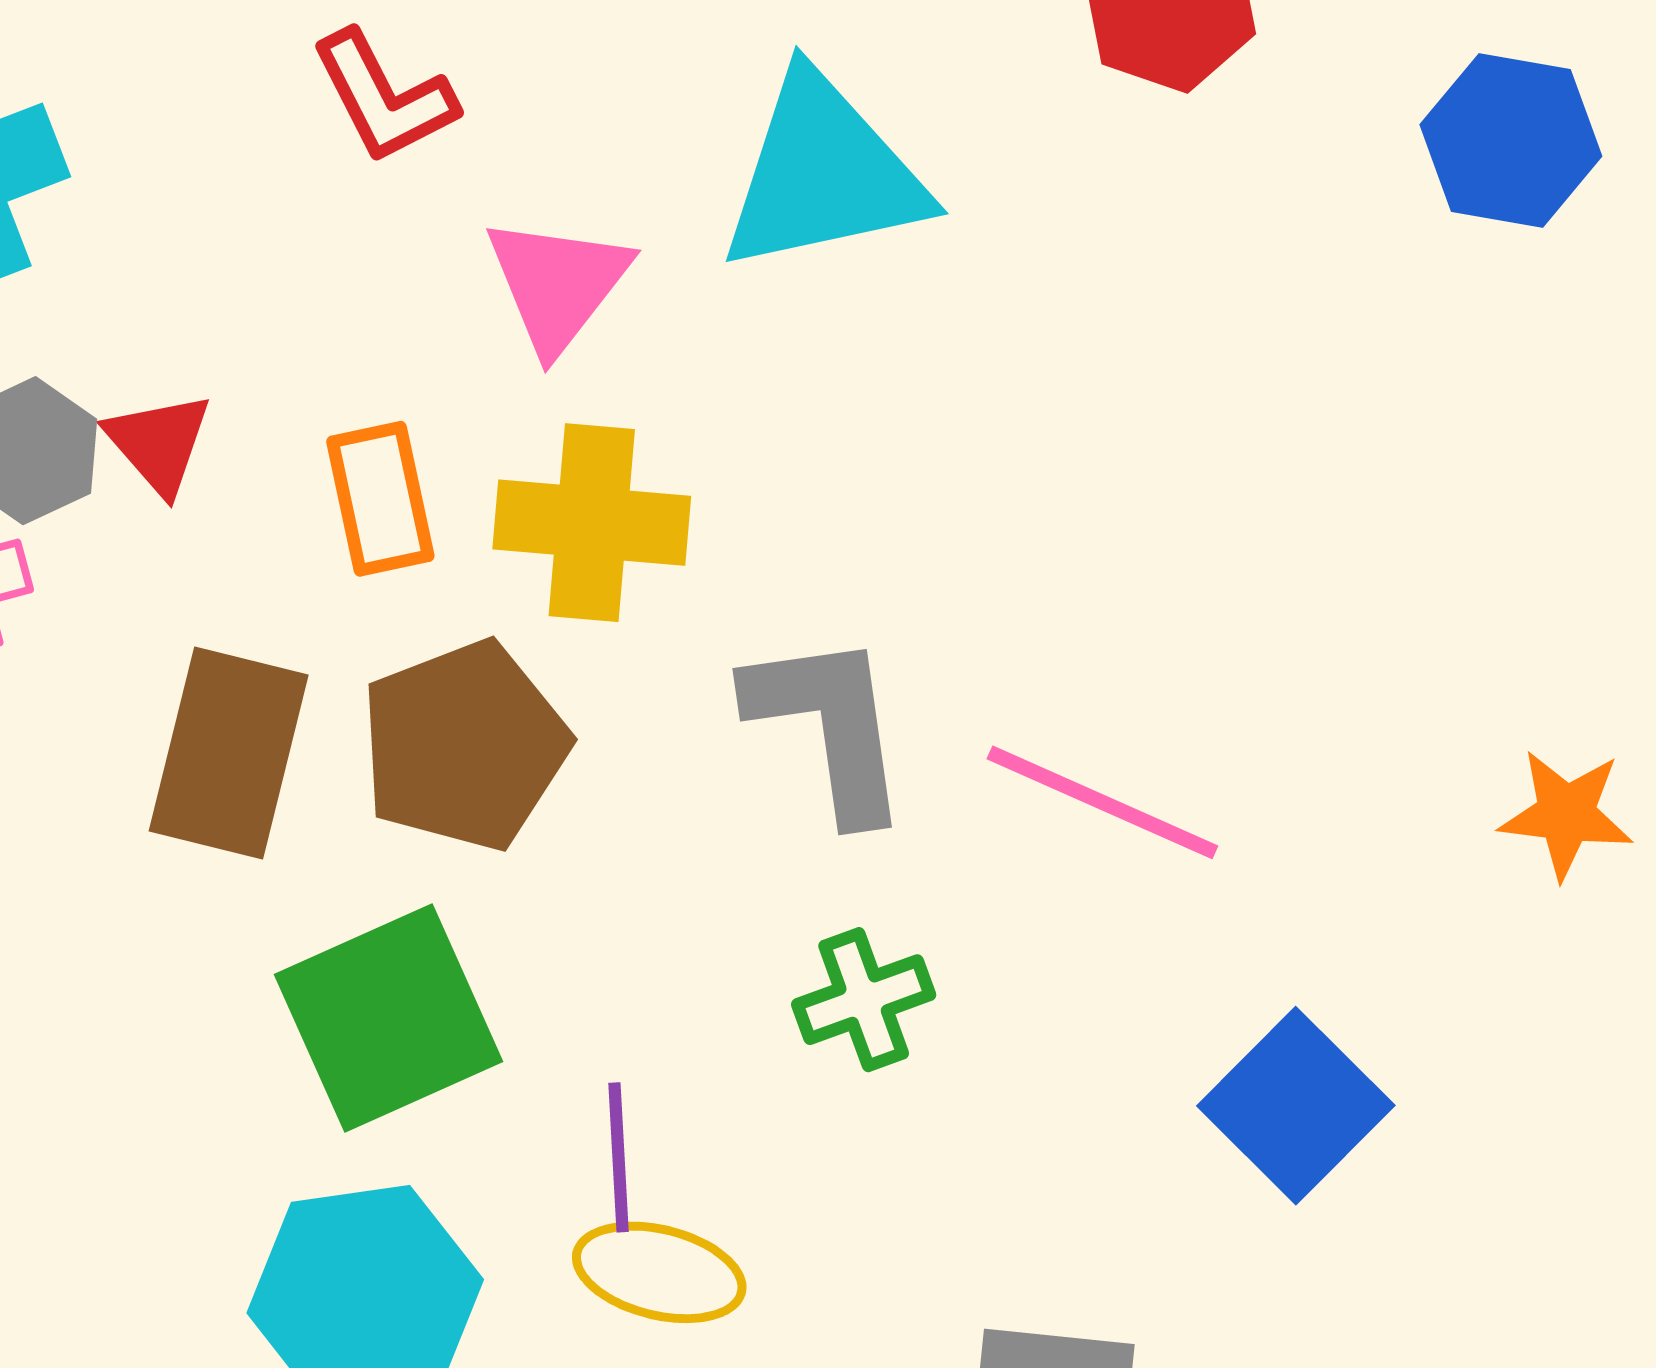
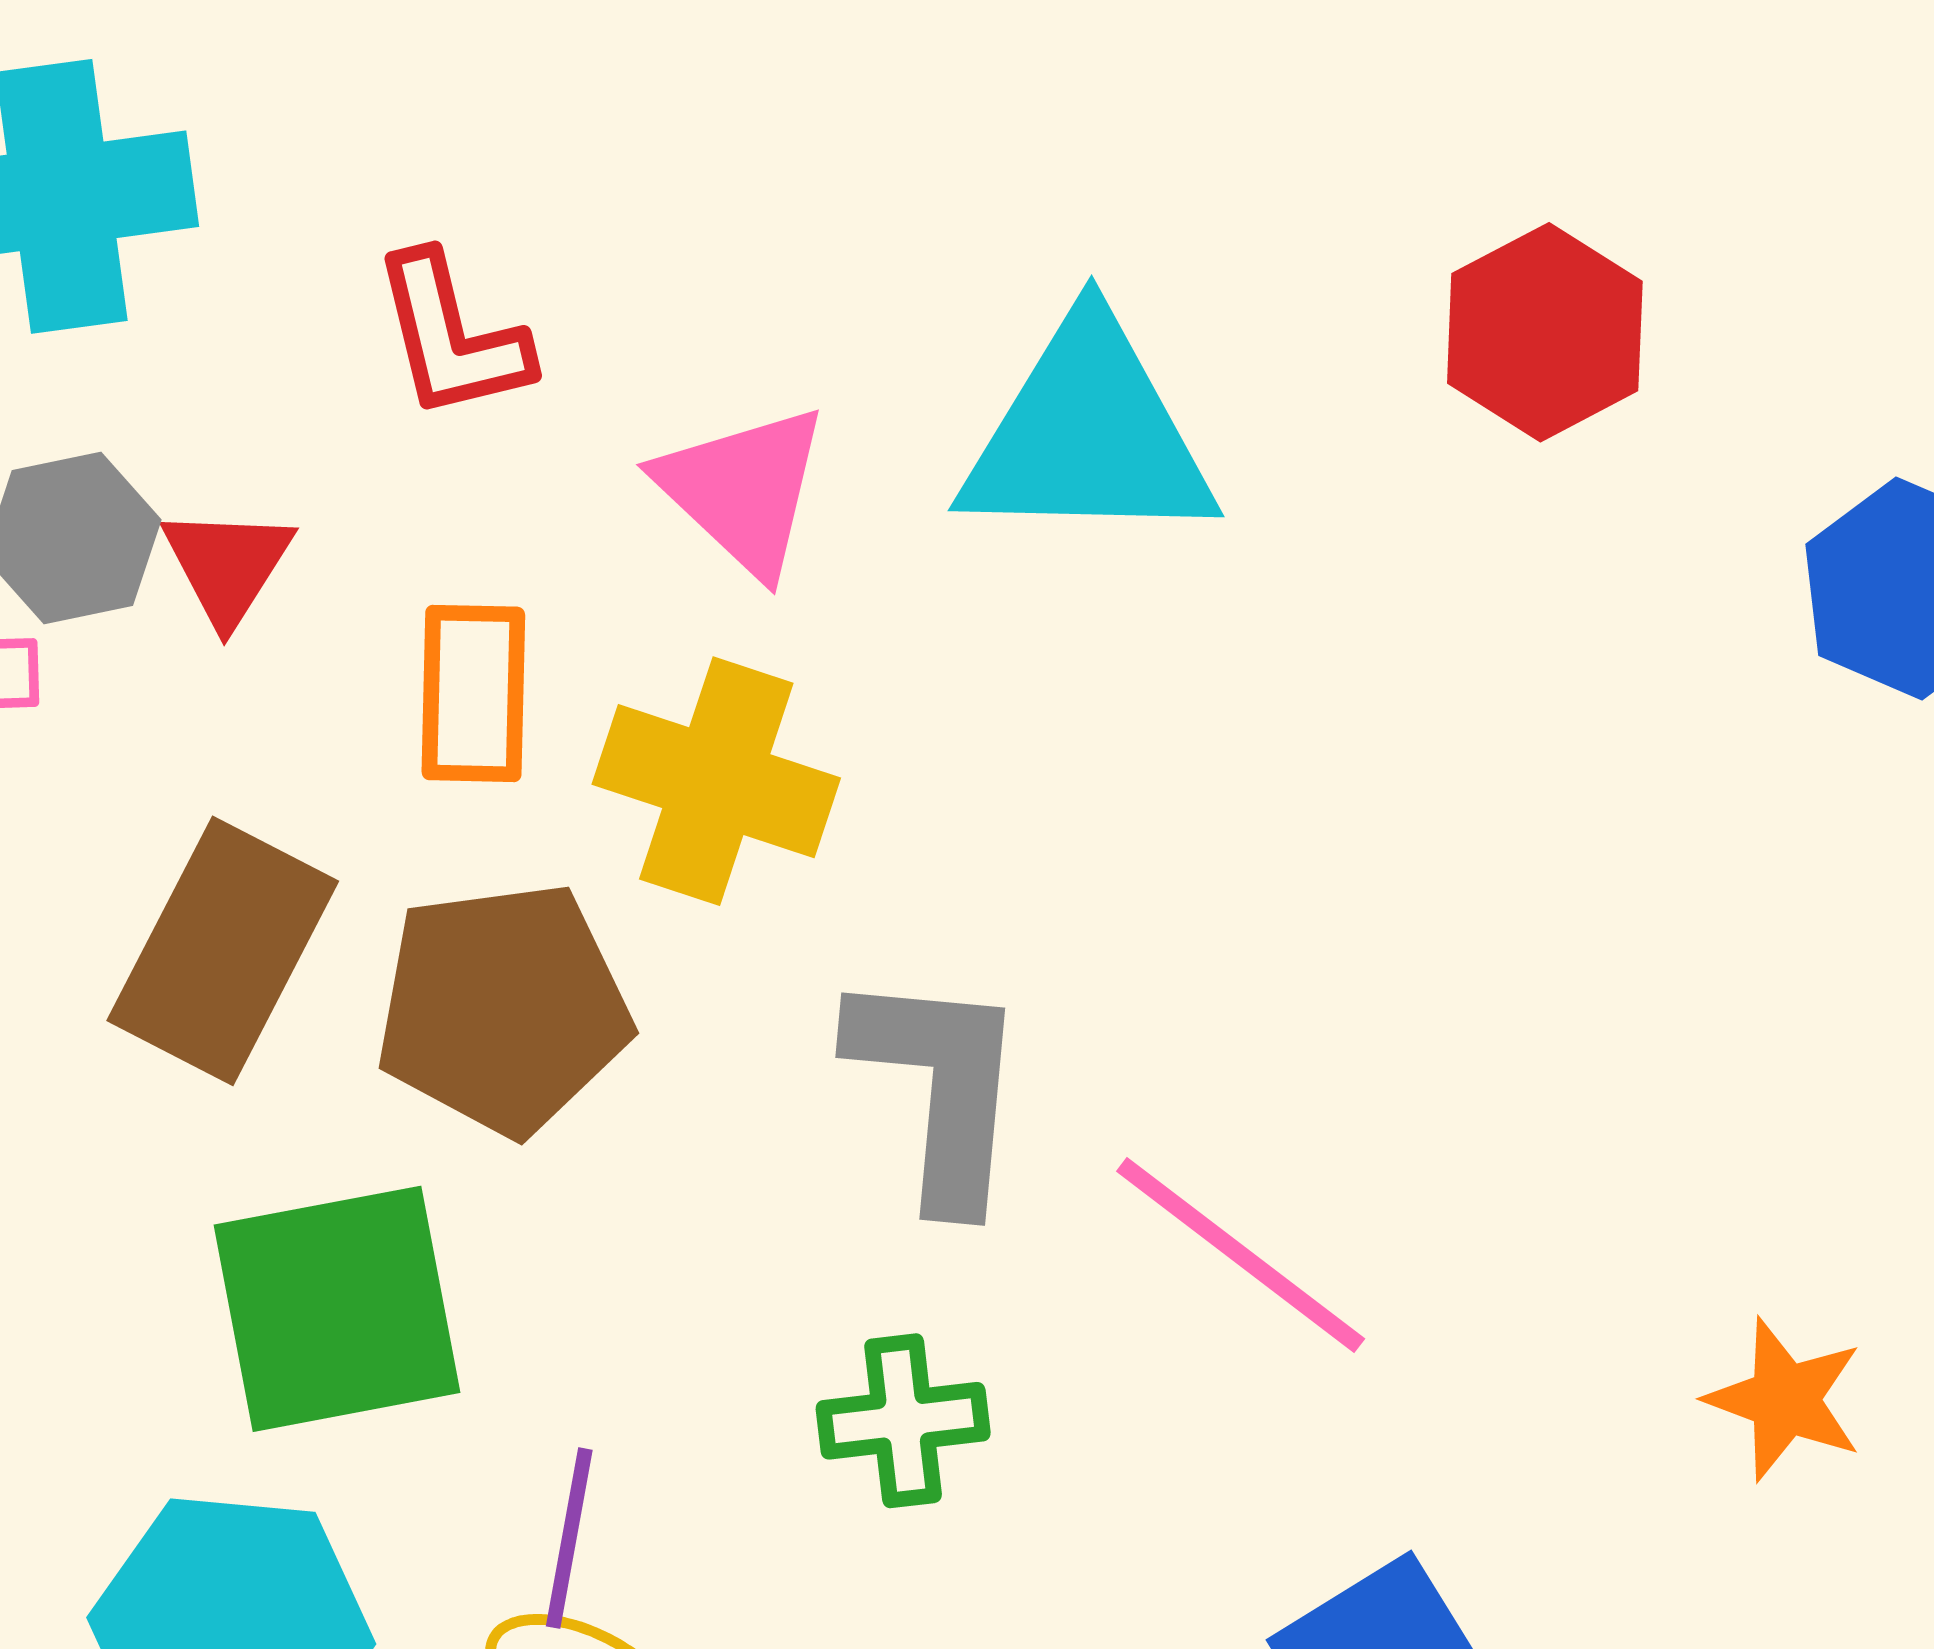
red L-shape: (384, 97) -> (452, 336), moved
pink triangle: (558, 284) -> (743, 490), turned -38

